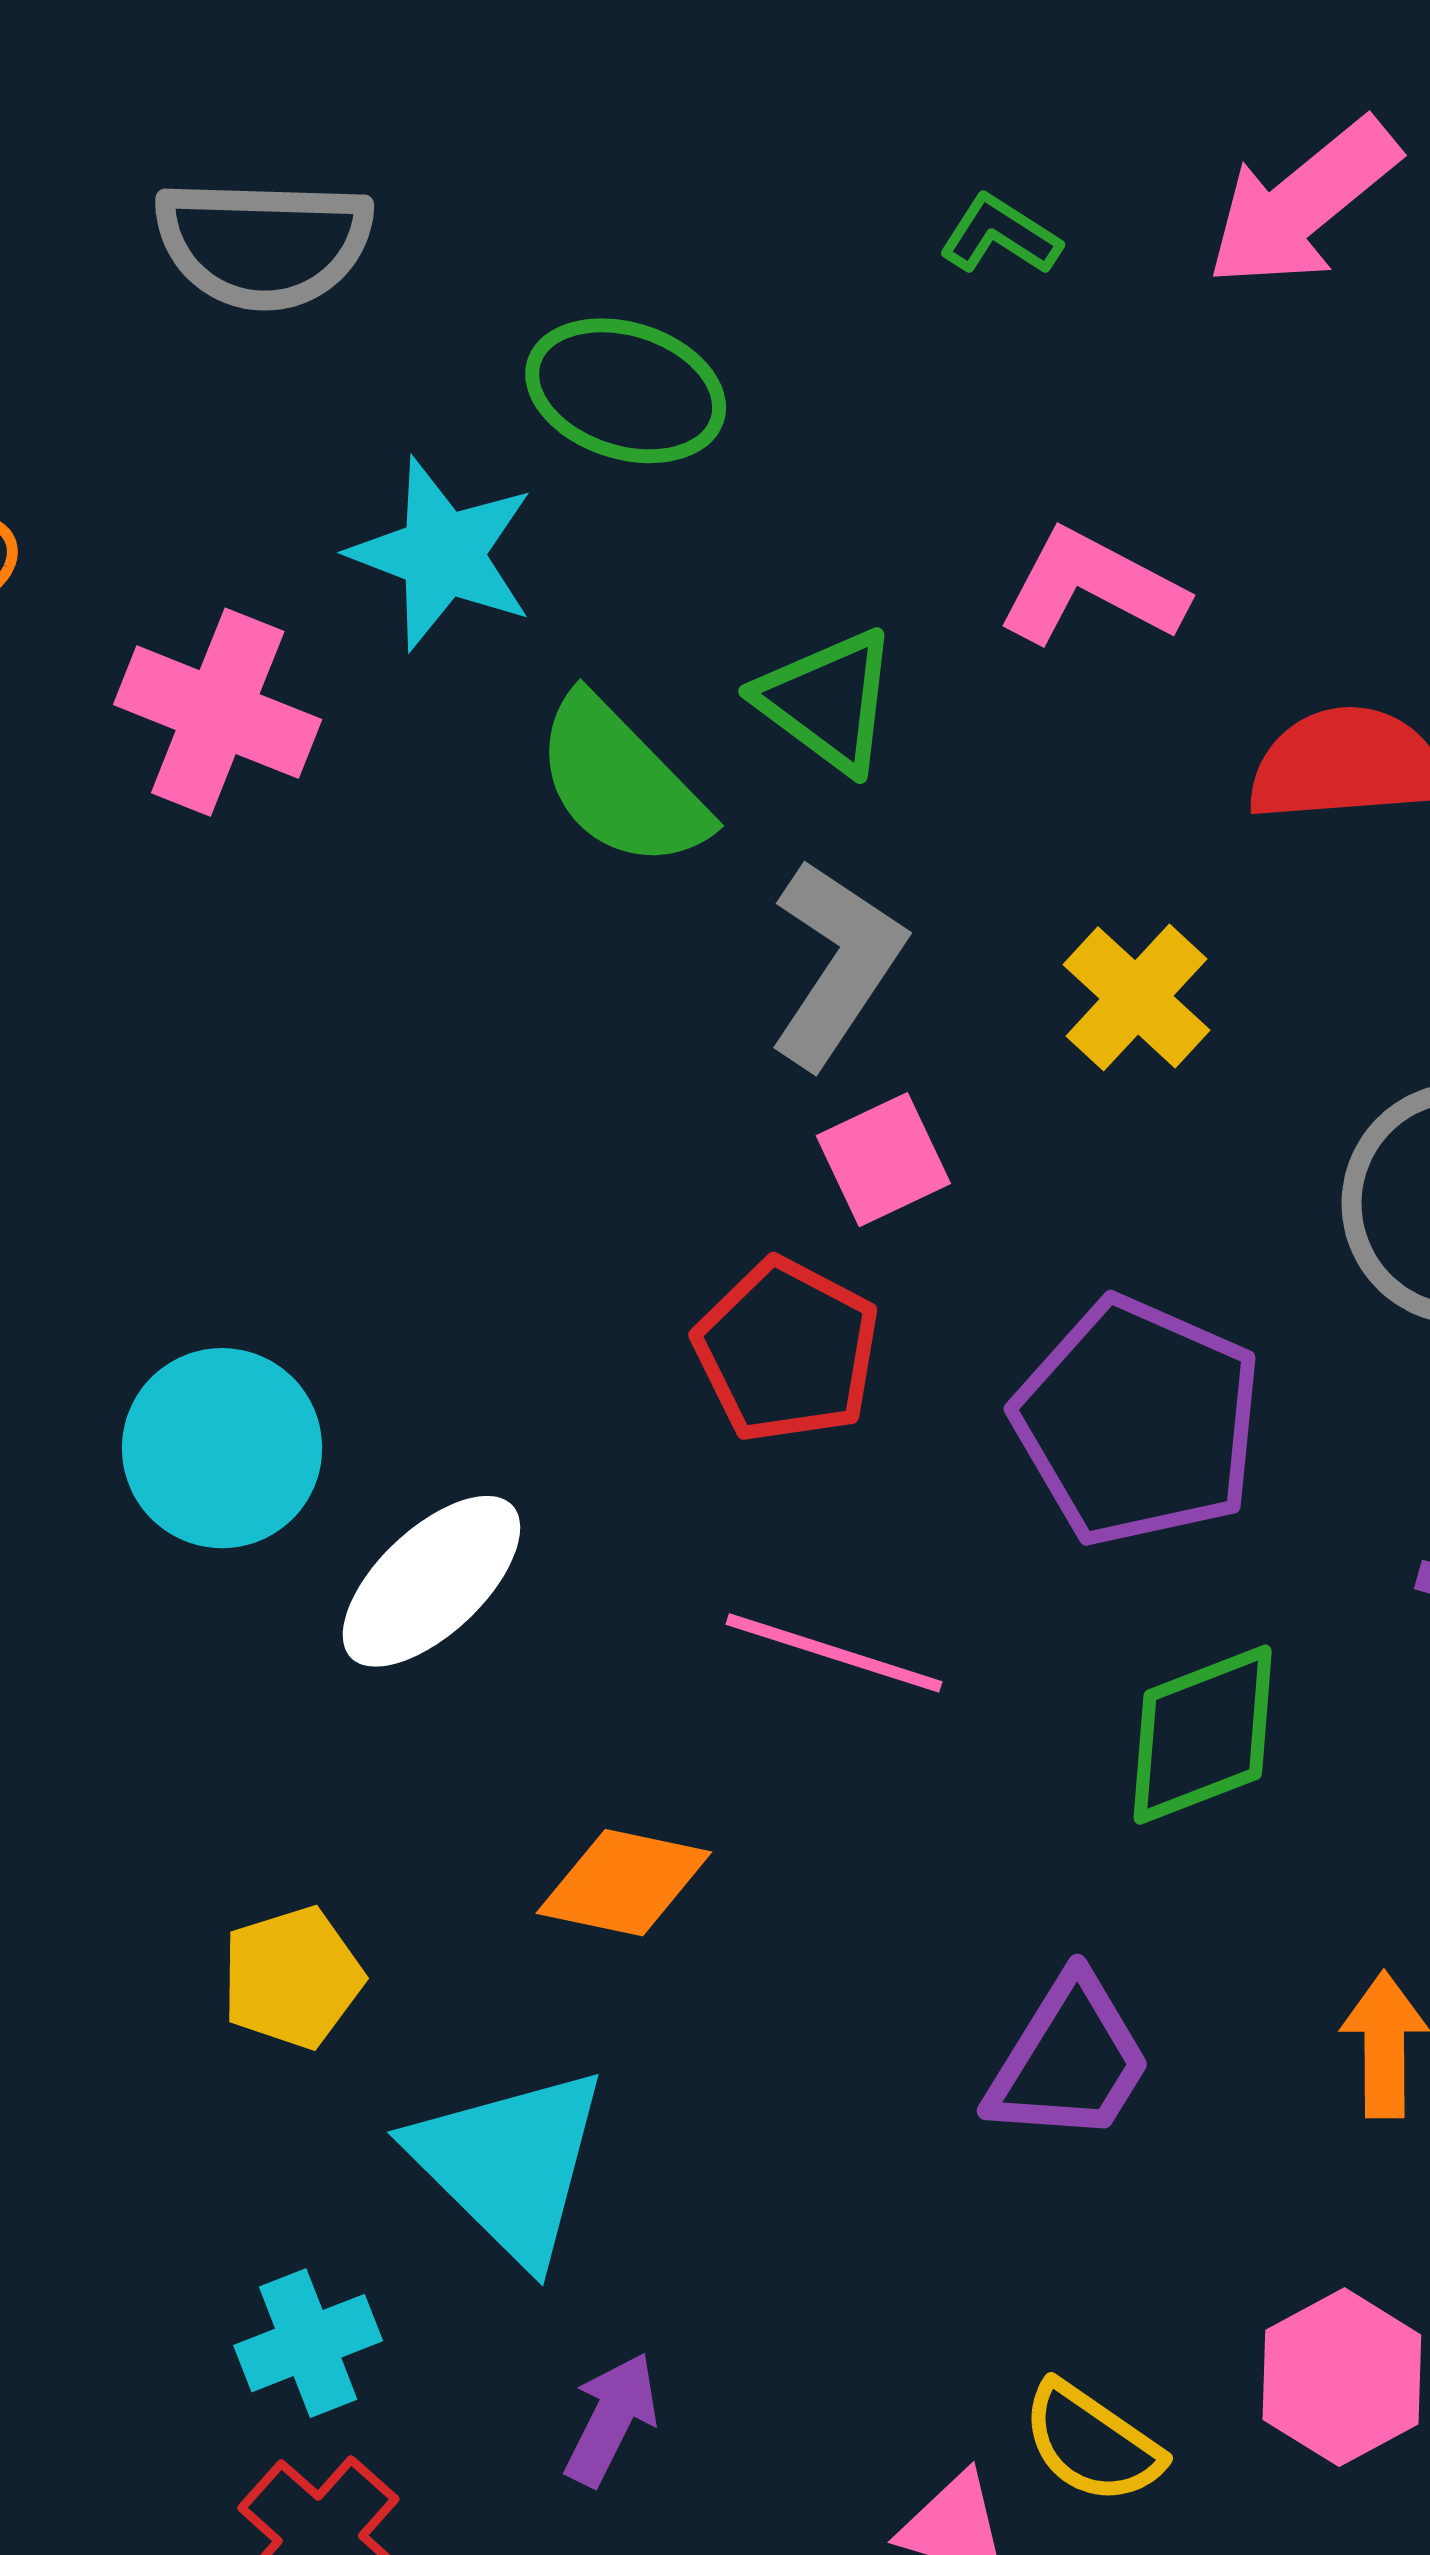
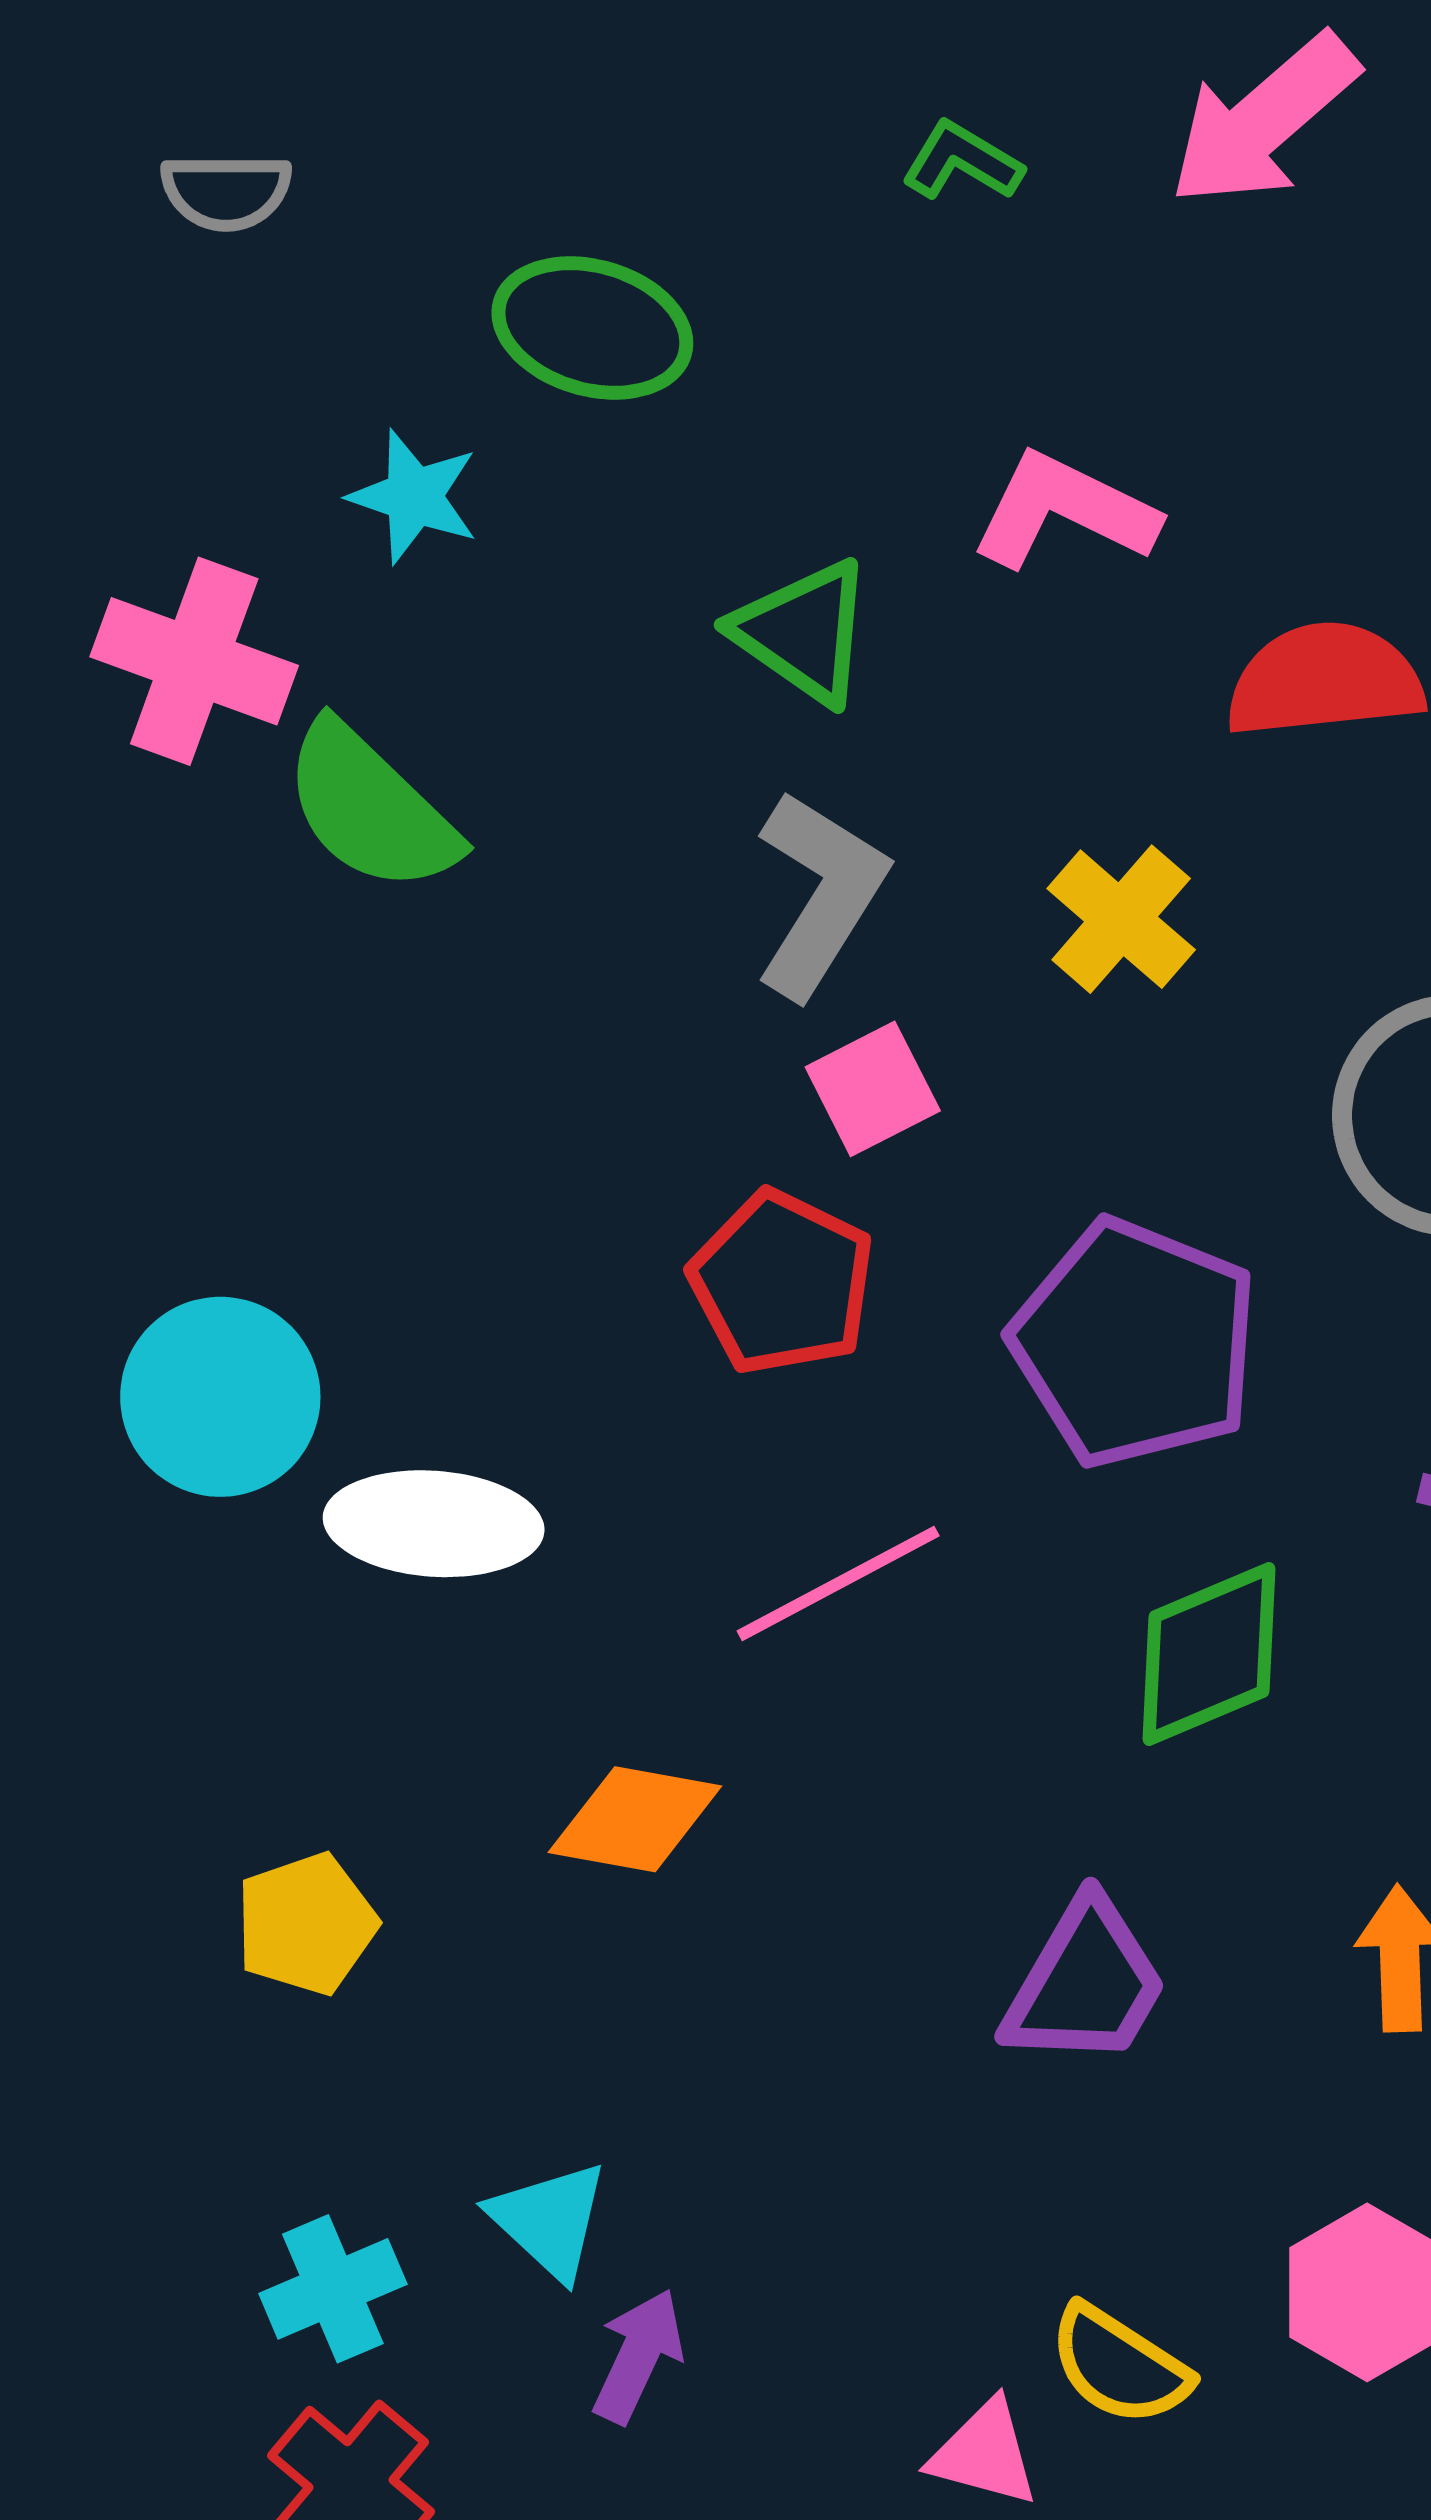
gray semicircle: (264, 244) -> (226, 192), size x0.6
cyan star: (442, 554) -> (414, 497), size x0.7
green semicircle: (621, 783) -> (370, 808), moved
white ellipse: (431, 1581) -> (434, 1524), turned 49
pink line: (834, 1653) -> (838, 1583), turned -44
cyan triangle: (509, 2164) -> (549, 2220), moved, size x0.6

